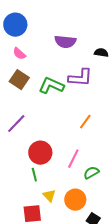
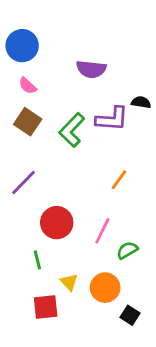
black semicircle: (101, 53) -> (141, 102), moved
green L-shape: (51, 86) -> (72, 130), turned -70
green line: (34, 175) -> (37, 260), moved

